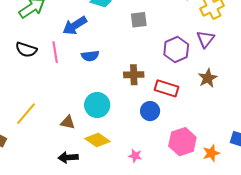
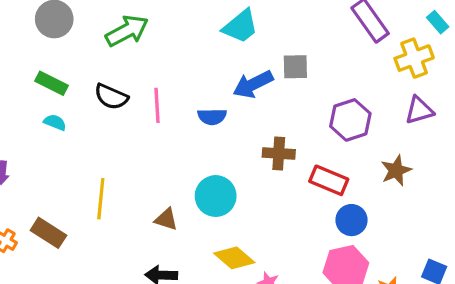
blue arrow: (75, 26) -> (253, 84), moved
purple triangle: (205, 39) -> (419, 110), moved, turned 30
blue circle: (150, 111) -> (352, 220), moved
yellow line: (26, 114) -> (101, 199), turned -40
yellow diamond: (97, 140) -> (234, 258), moved

